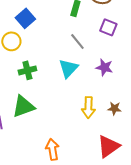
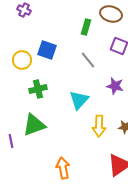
blue square: (25, 18) -> (47, 50), moved, turned -30
cyan triangle: (68, 68) -> (79, 100), moved

